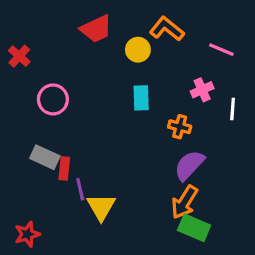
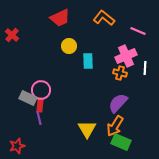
yellow circle: (138, 50) -> (69, 46), moved
pink cross: (202, 90) -> (126, 56), size x1.5
pink circle: (53, 99) -> (41, 90), moved
orange cross: (180, 127) -> (120, 73), moved
purple line: (80, 189) -> (39, 118), moved
yellow triangle: (101, 207) -> (87, 129), moved

